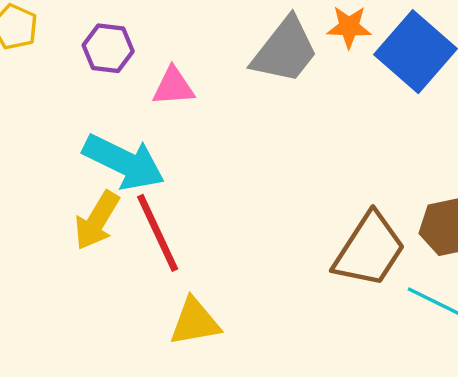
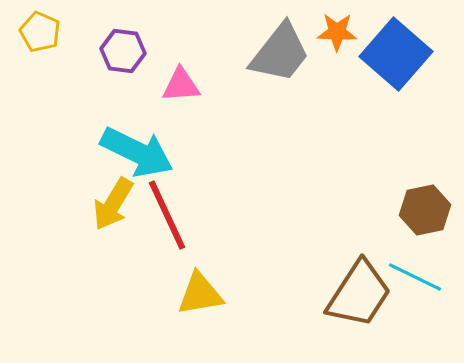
brown trapezoid: (369, 250) -> (359, 294), moved

